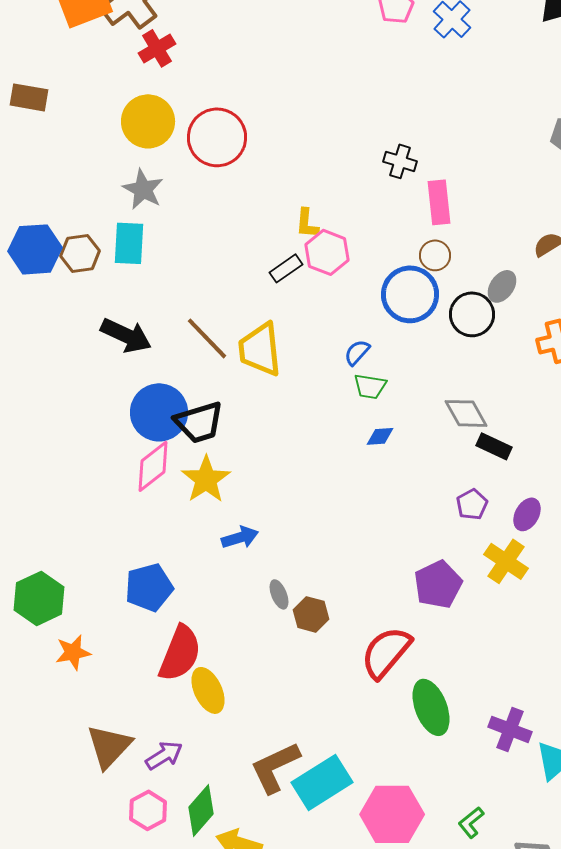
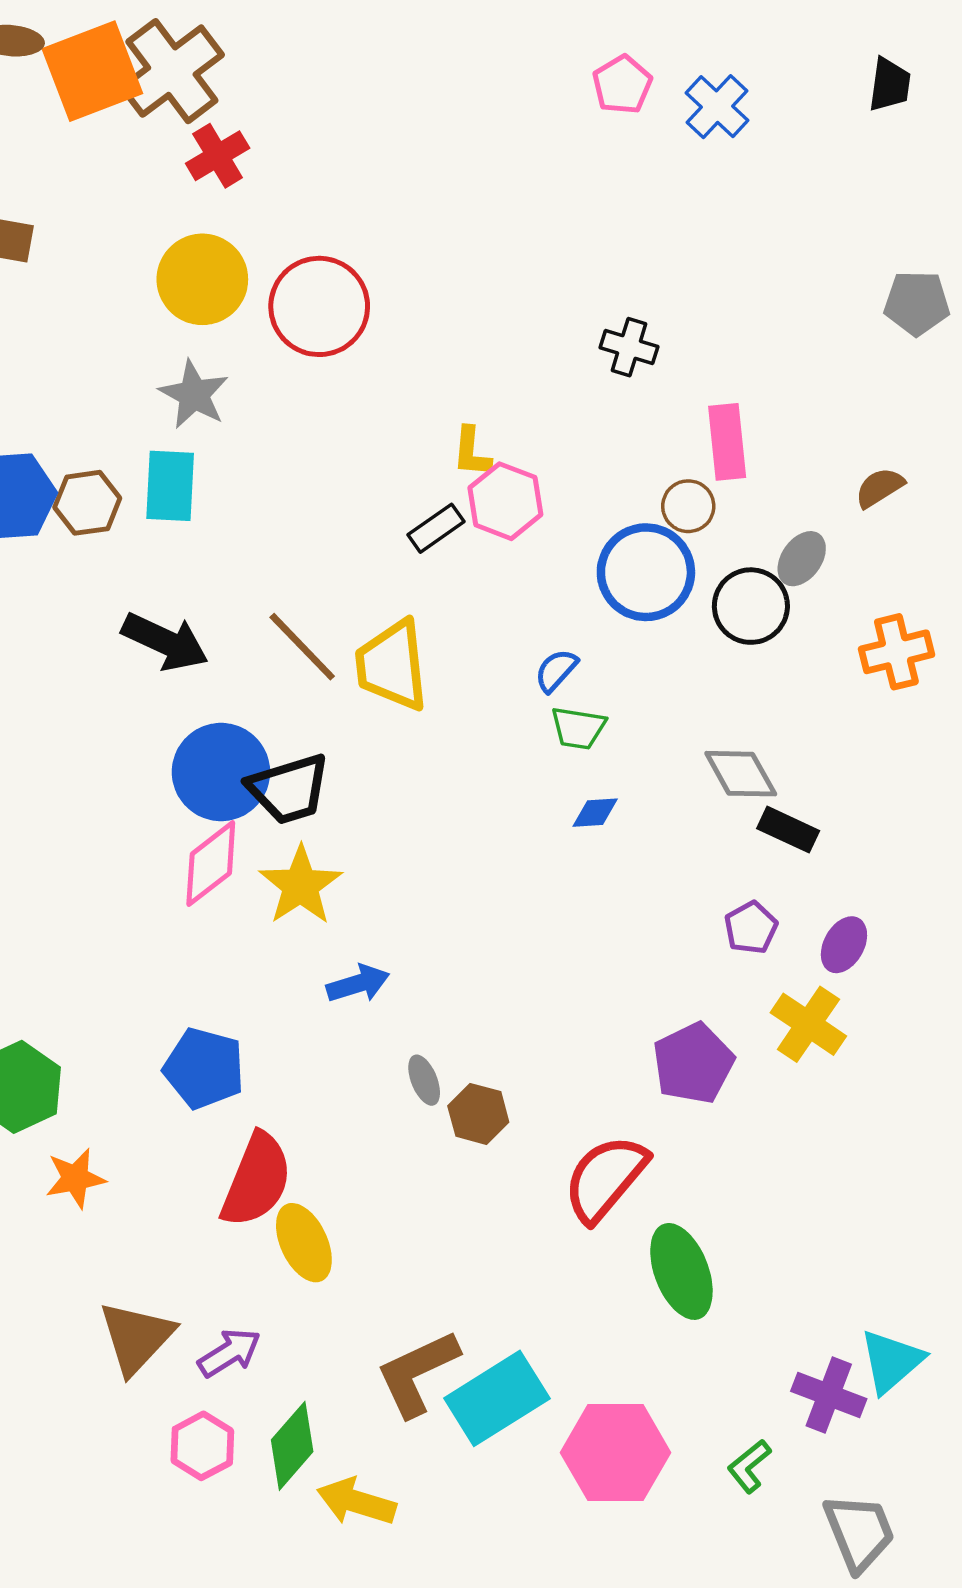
pink rectangle: (439, 202) -> (727, 442), moved
blue pentagon: (149, 587) -> (204, 1068), turned 30
purple cross: (510, 729) -> (829, 1395), moved

